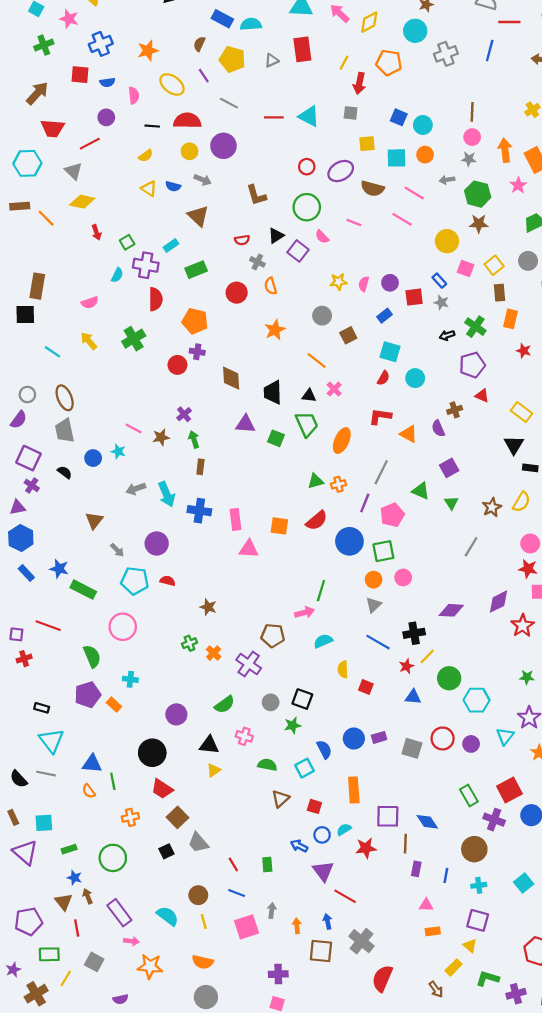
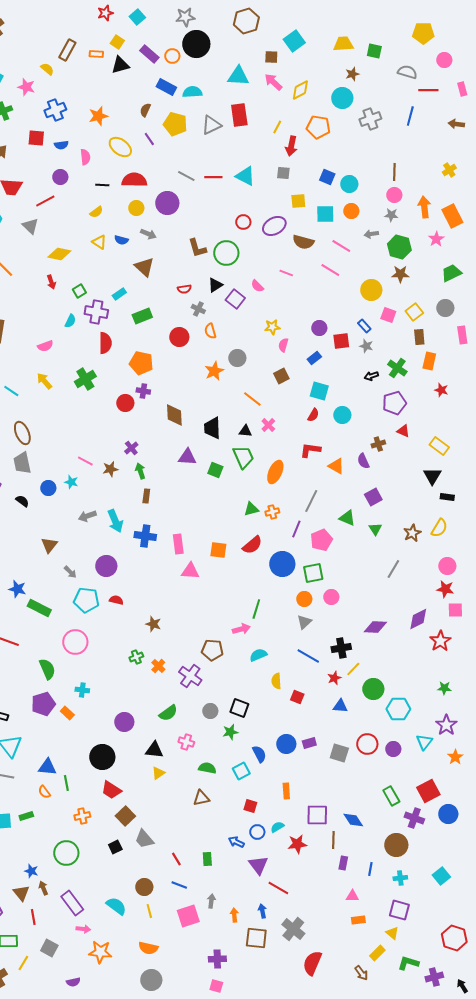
gray triangle: (272, 60) -> (211, 125), size x1.5
gray line: (229, 103) -> (186, 176), moved
yellow diamond: (82, 202) -> (59, 254), moved
green circle: (307, 207) -> (226, 253), moved
pink semicircle: (364, 284) -> (283, 345), moved
gray circle: (322, 316) -> (237, 358), moved
orange rectangle: (354, 790) -> (286, 791), size x0.7
brown triangle: (280, 799) -> (201, 798), moved, turned 30
green rectangle: (69, 849) -> (26, 816), moved

